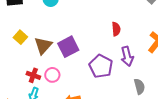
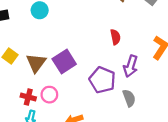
purple arrow: (127, 56) -> (131, 66), turned 36
gray semicircle: (139, 86) -> (129, 98), moved

